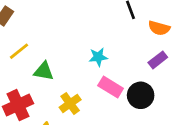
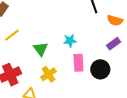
green triangle: (44, 71) -> (41, 49), moved, turned 42
pink rectangle: (111, 87) -> (78, 63), turned 54

